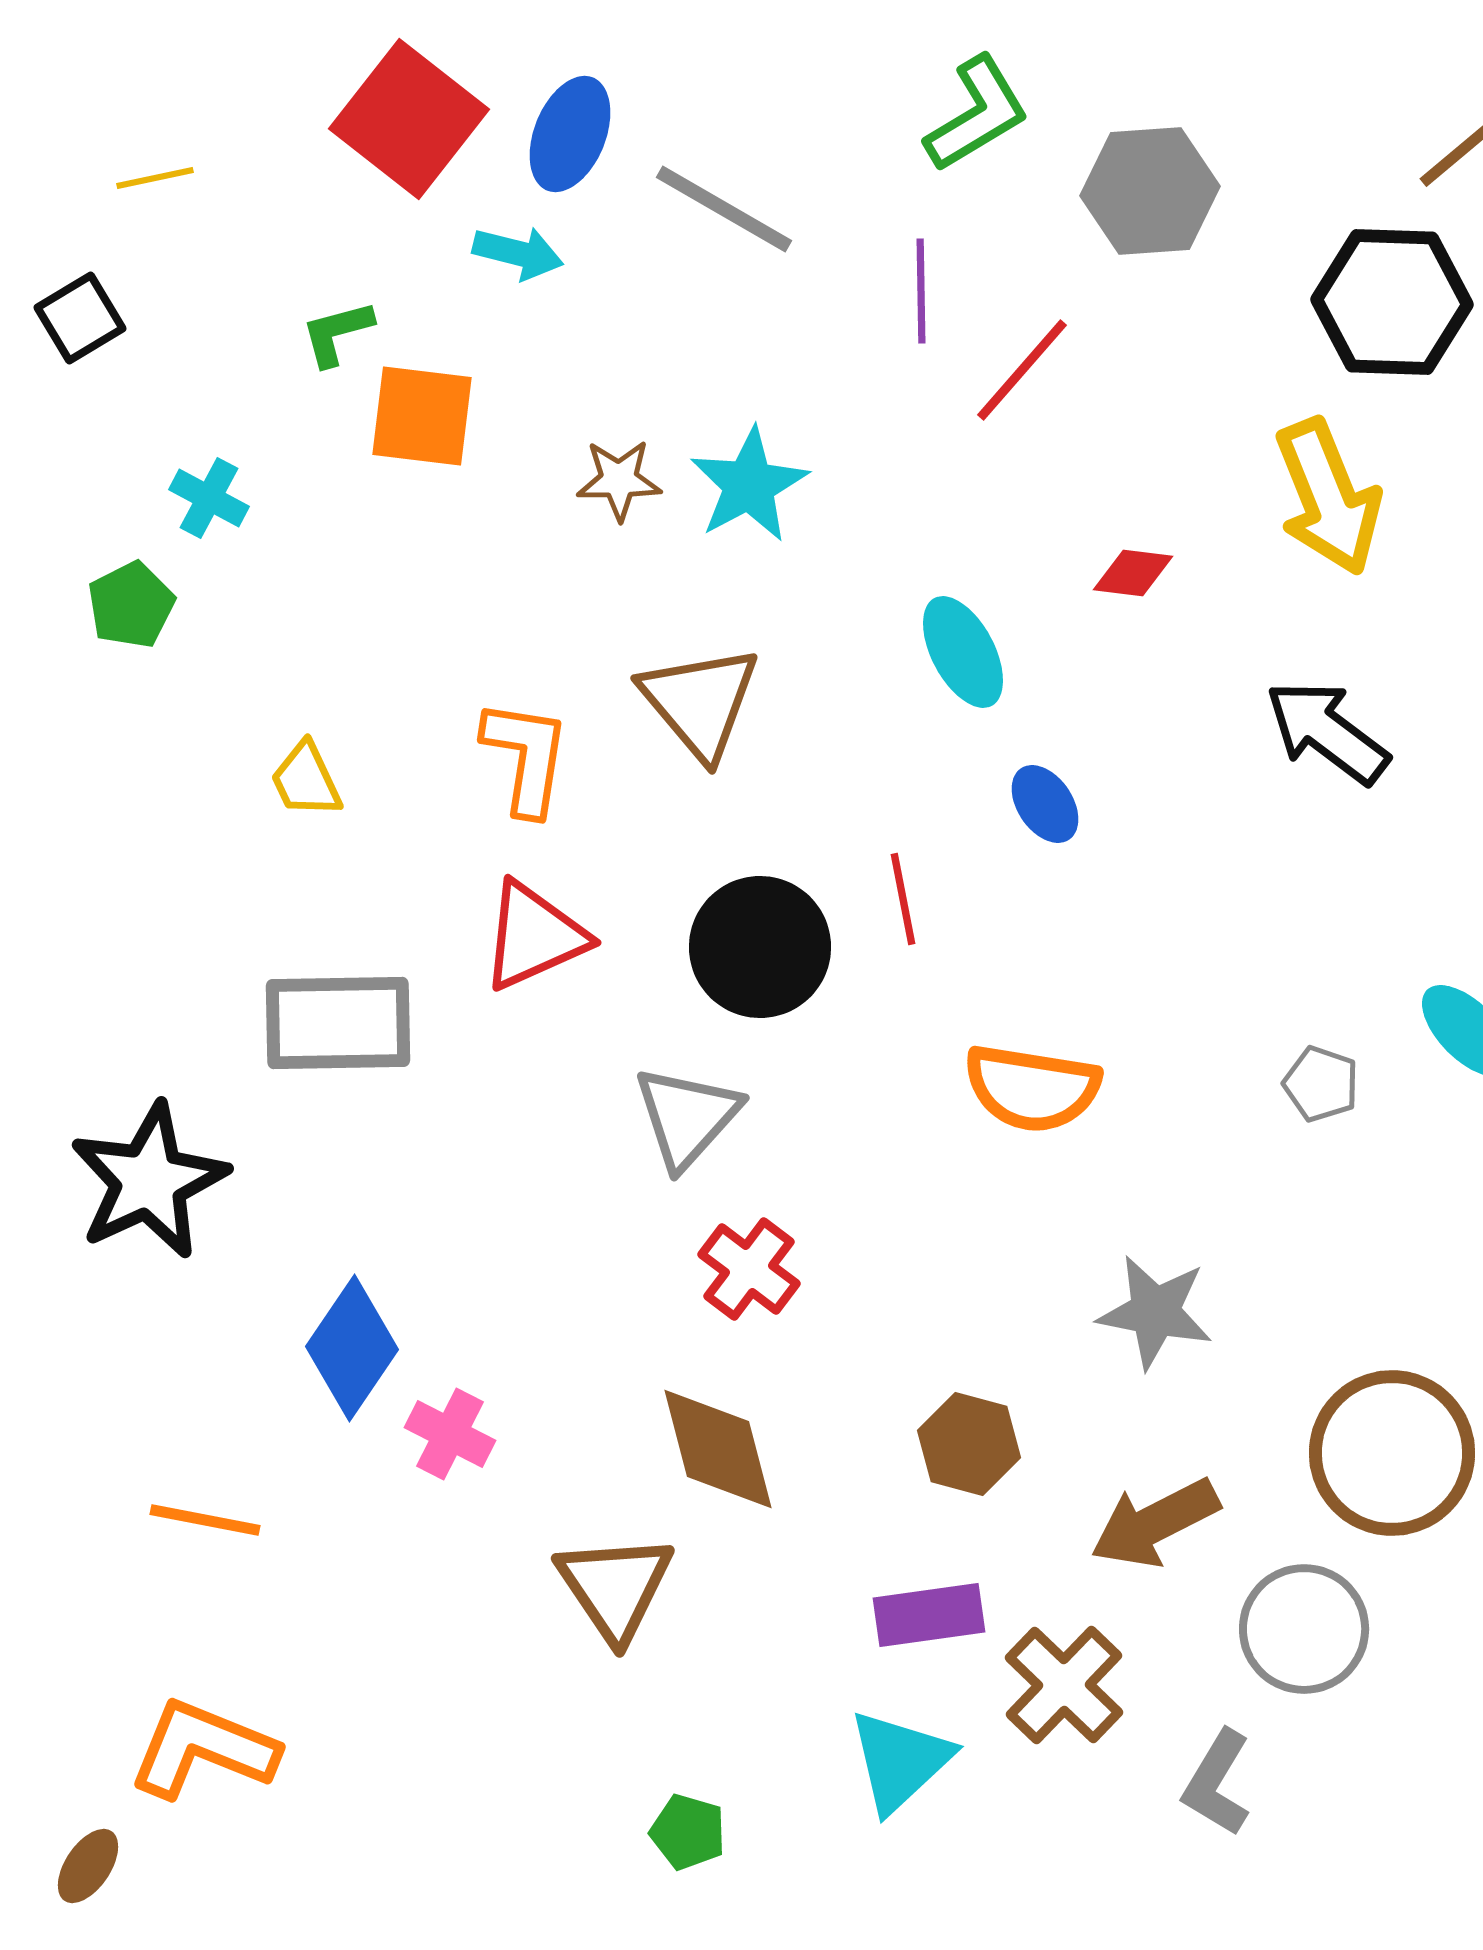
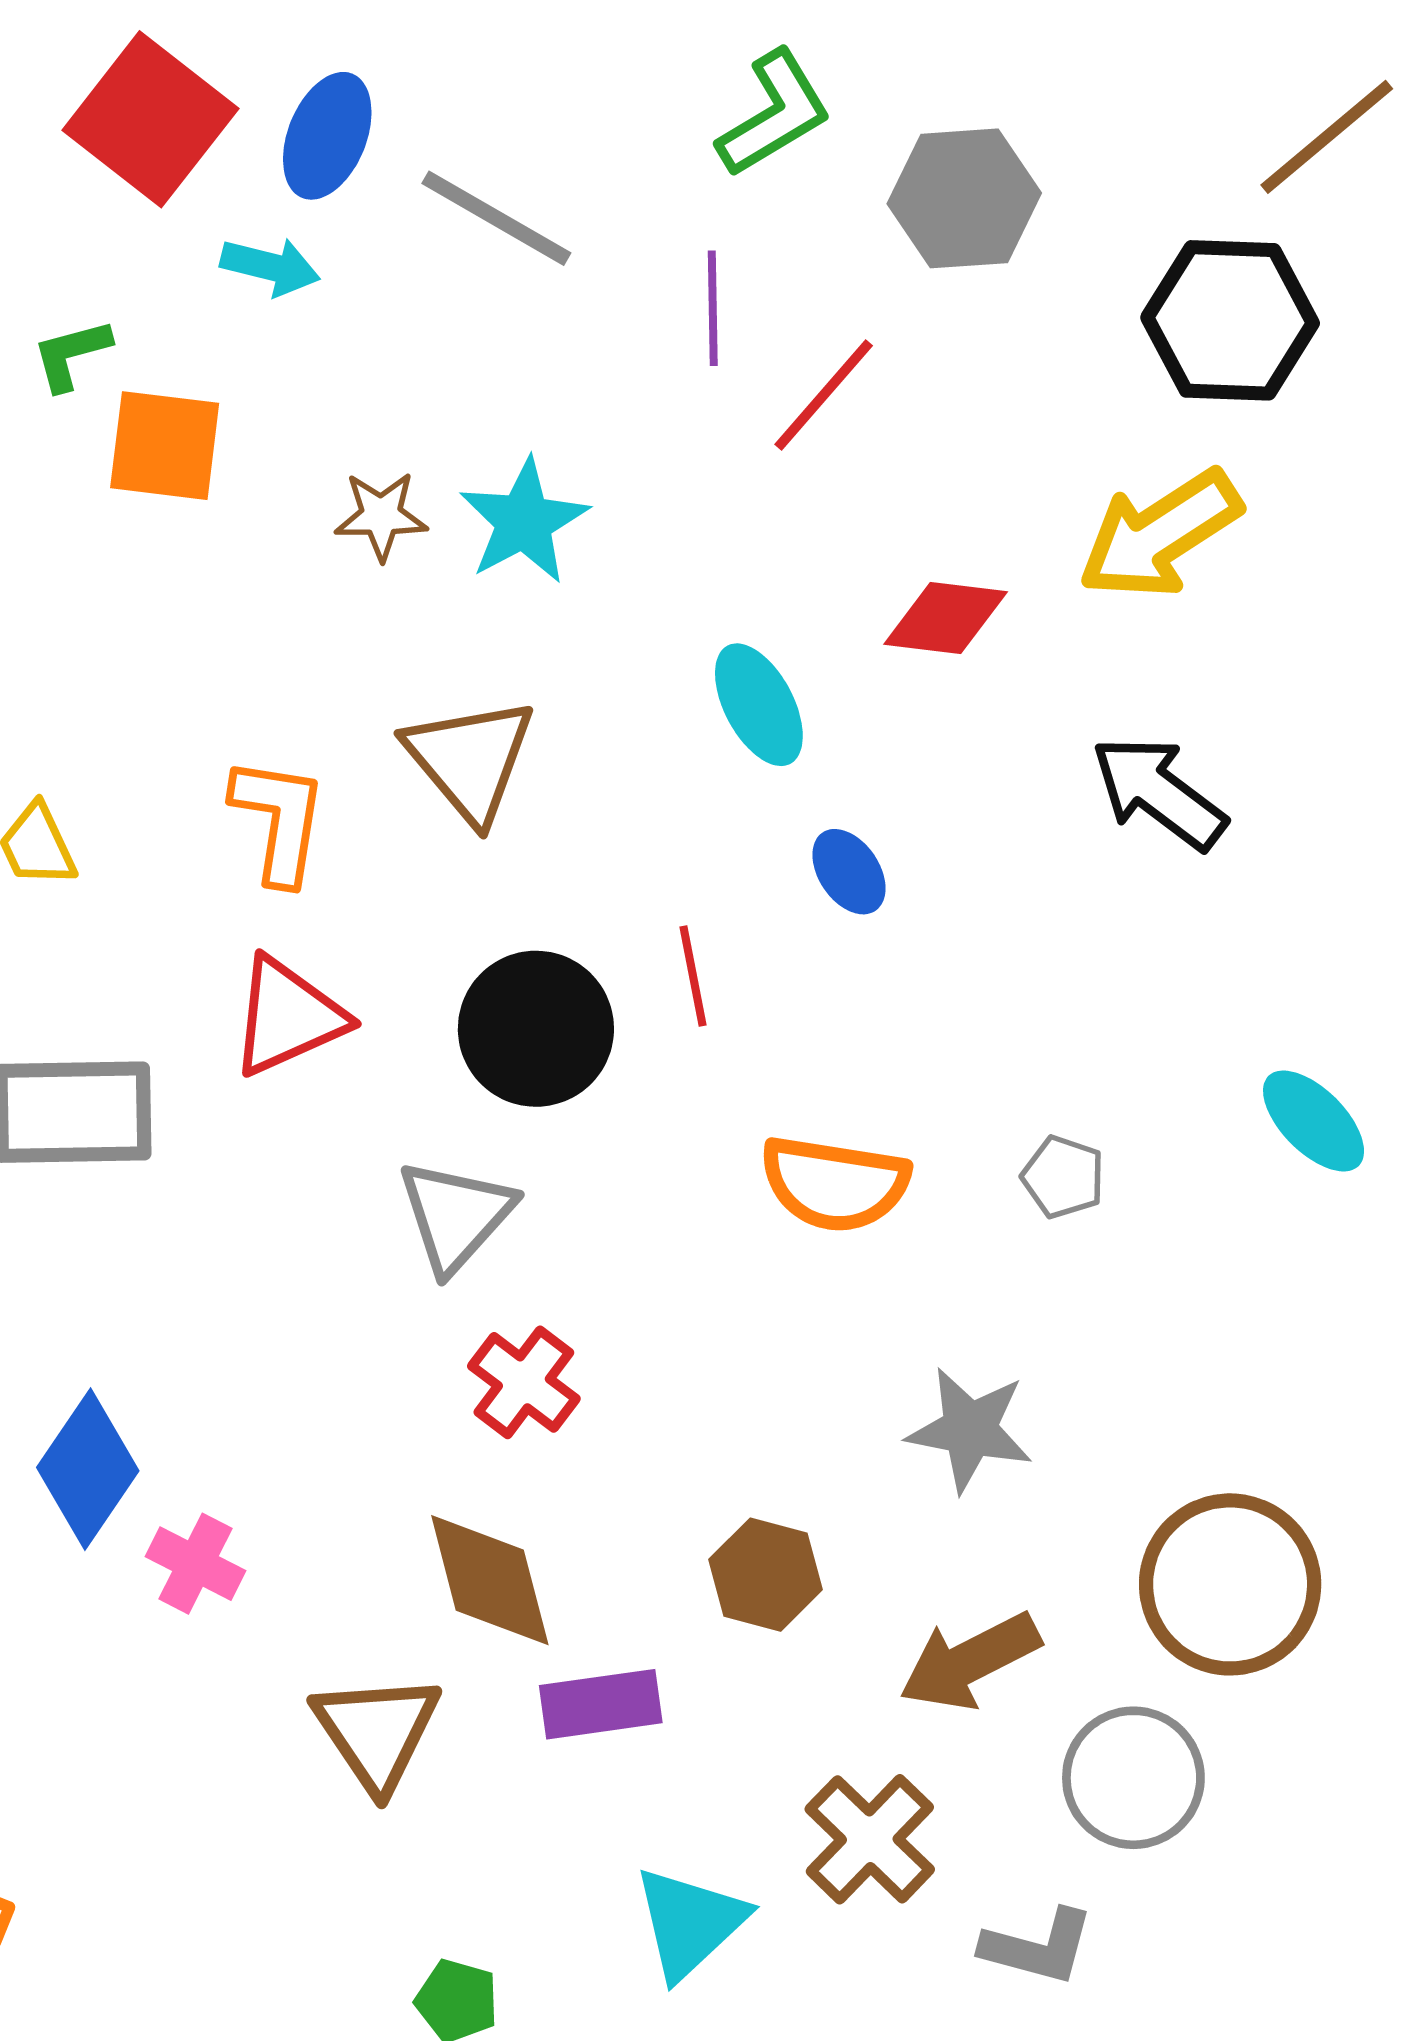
yellow arrow: (1328, 497) -> (1160, 534), turned 79
red diamond: (1133, 573) -> (946, 618), size x1.4
gray pentagon: (1321, 1084) -> (1063, 1177), moved
purple rectangle: (929, 1615) -> (601, 1704), moved
gray L-shape: (1217, 1783) -> (1038, 1947), turned -106

